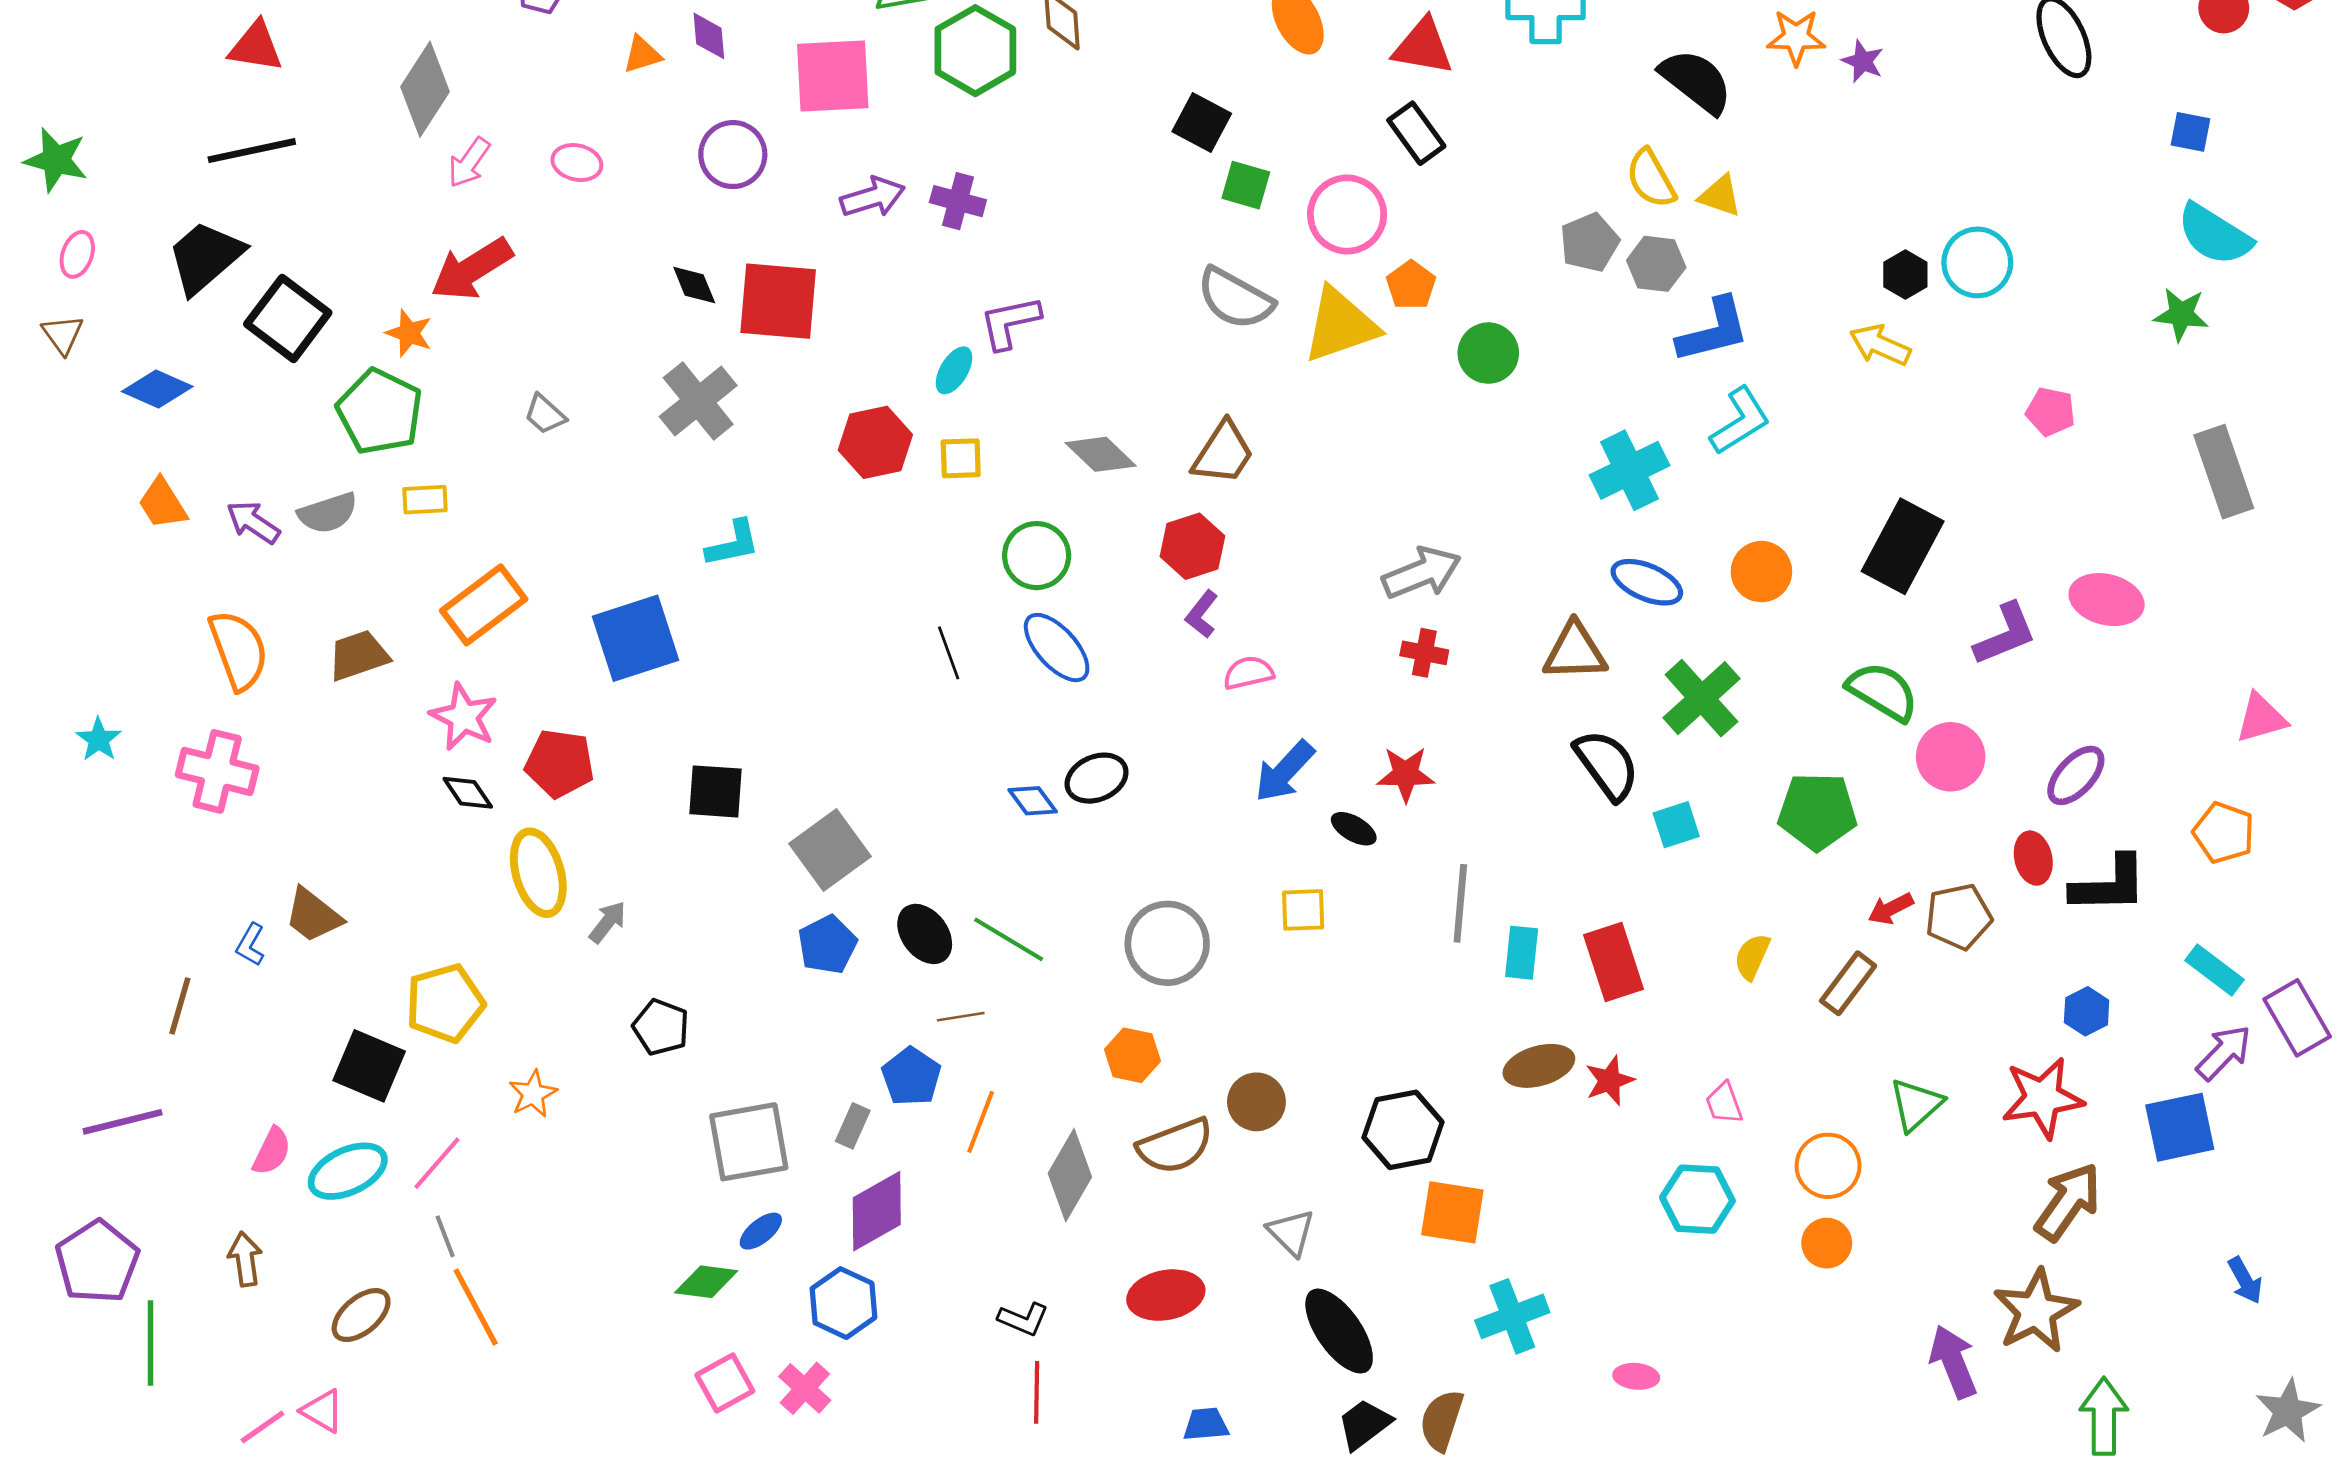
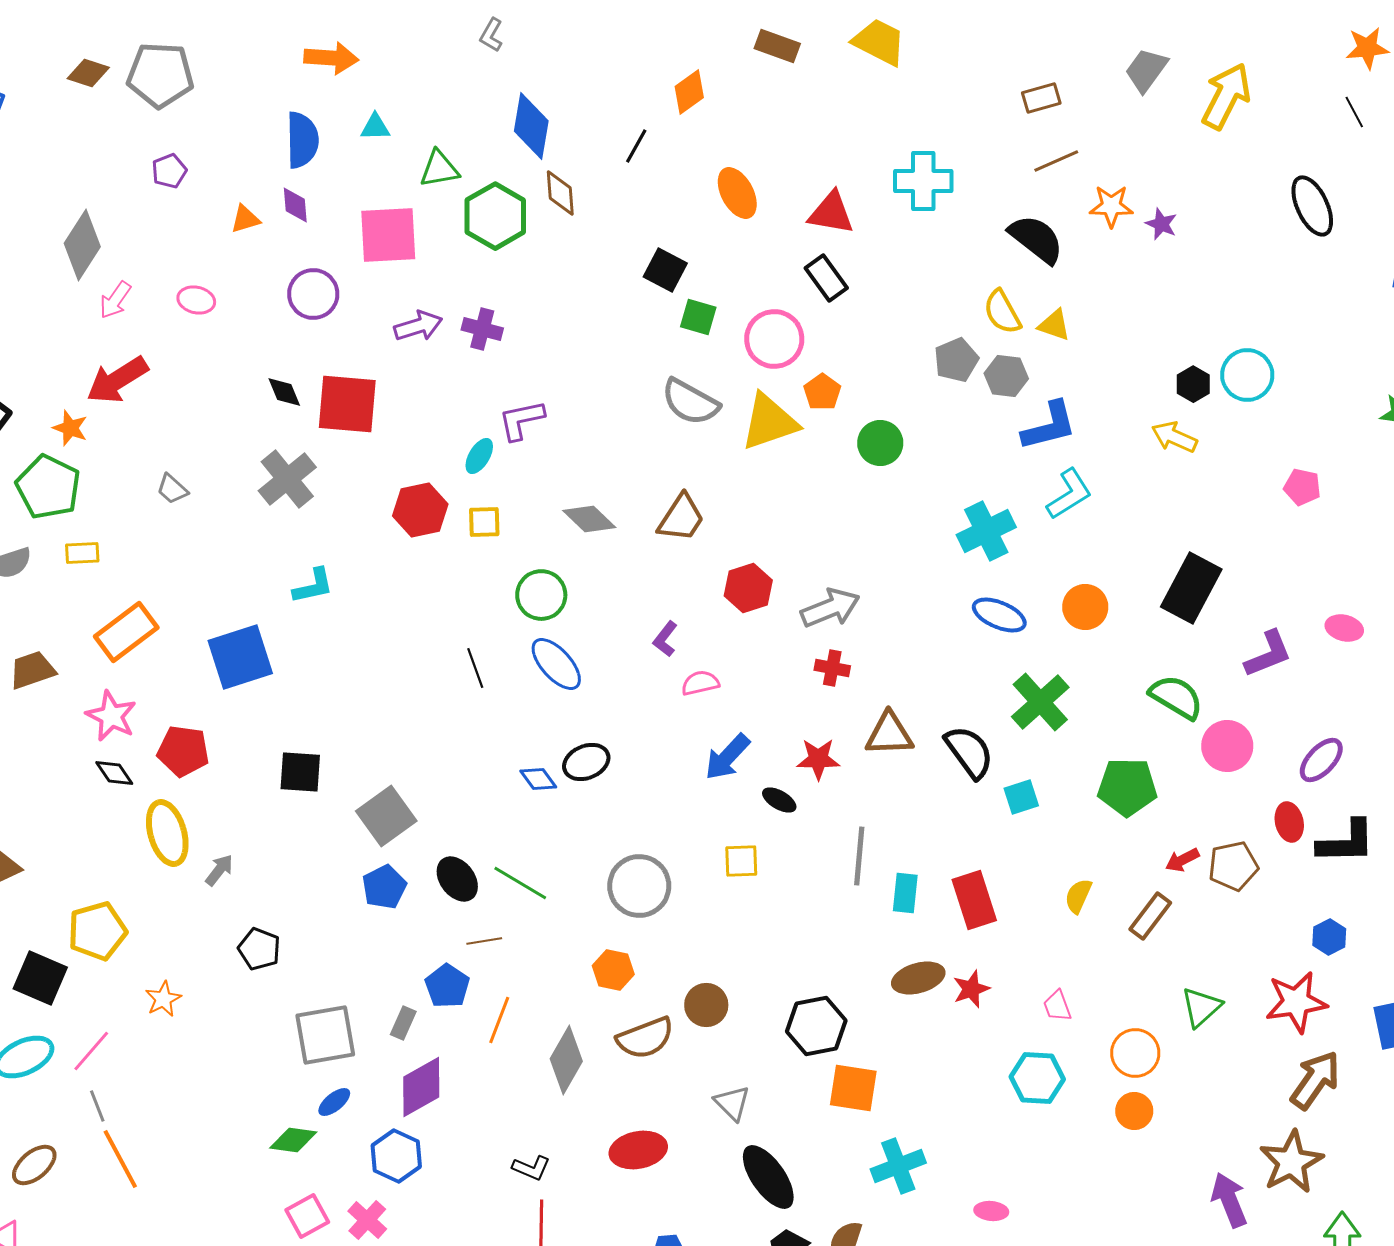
red hexagon: (1192, 546) -> (748, 588), moved
pink ellipse: (2107, 600) -> (1344, 628), size x0.7
brown triangle: (1575, 652) -> (889, 734), moved

